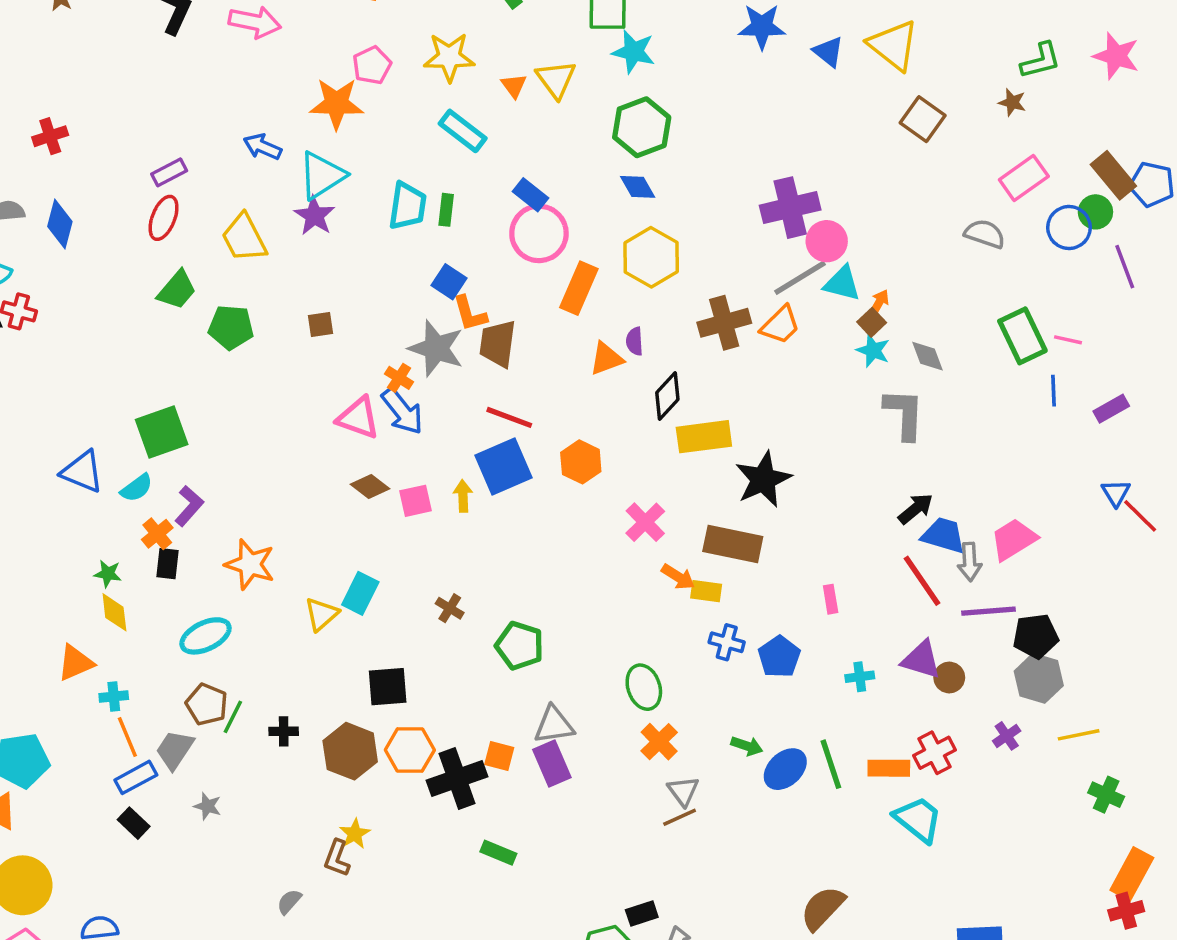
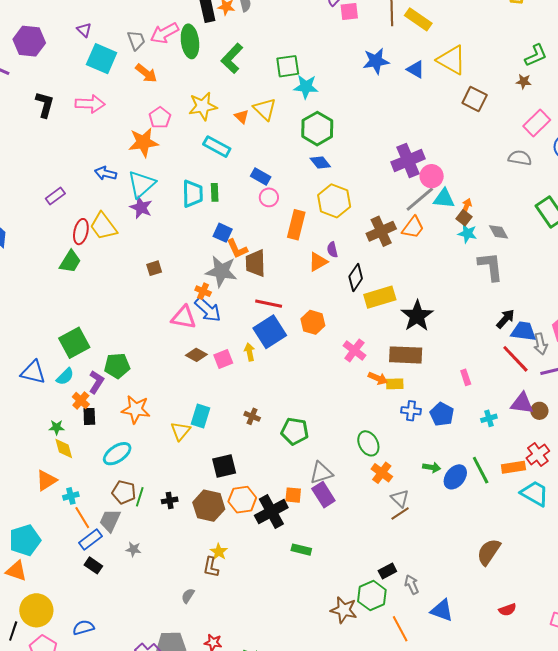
red ellipse: (164, 218) -> (81, 232), moved
pink circle: (539, 233) -> (269, 197), size x0.6
green pentagon: (231, 327) -> (117, 366), moved

